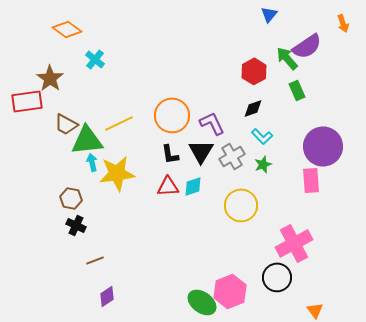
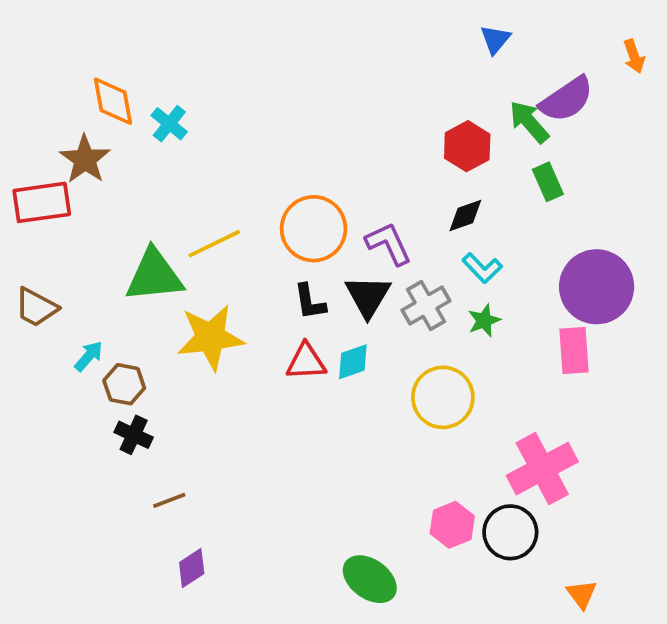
orange diamond: (67, 29) -> (113, 101), moved, turned 44
brown trapezoid: (66, 124) -> (36, 307), moved
cyan arrow: (92, 162) -> (89, 356), moved, turned 54
pink hexagon: (230, 291) -> (452, 525), moved, size x0.7

